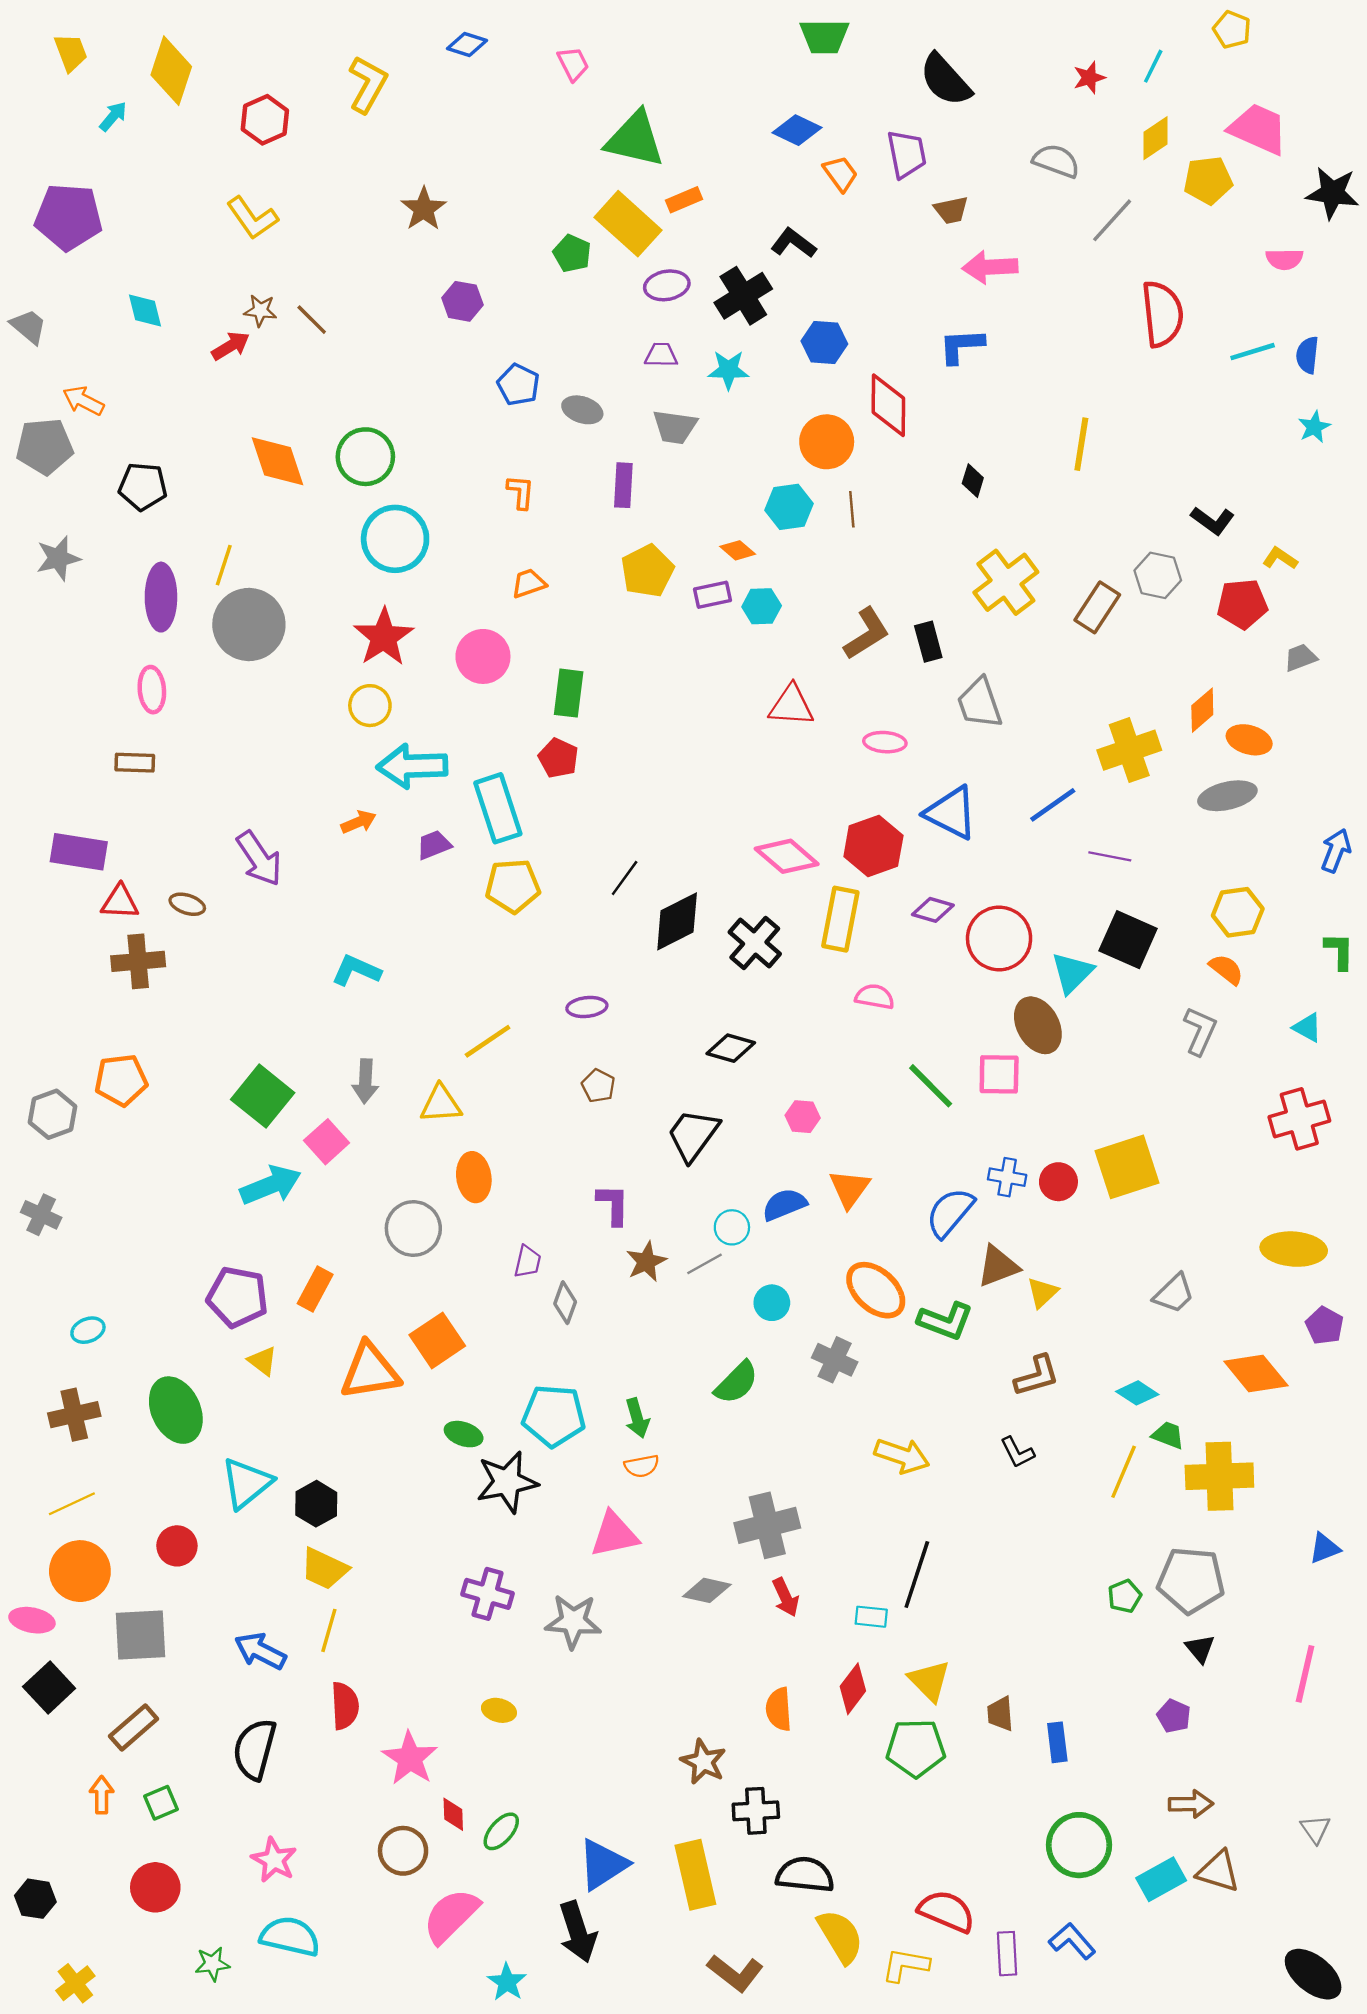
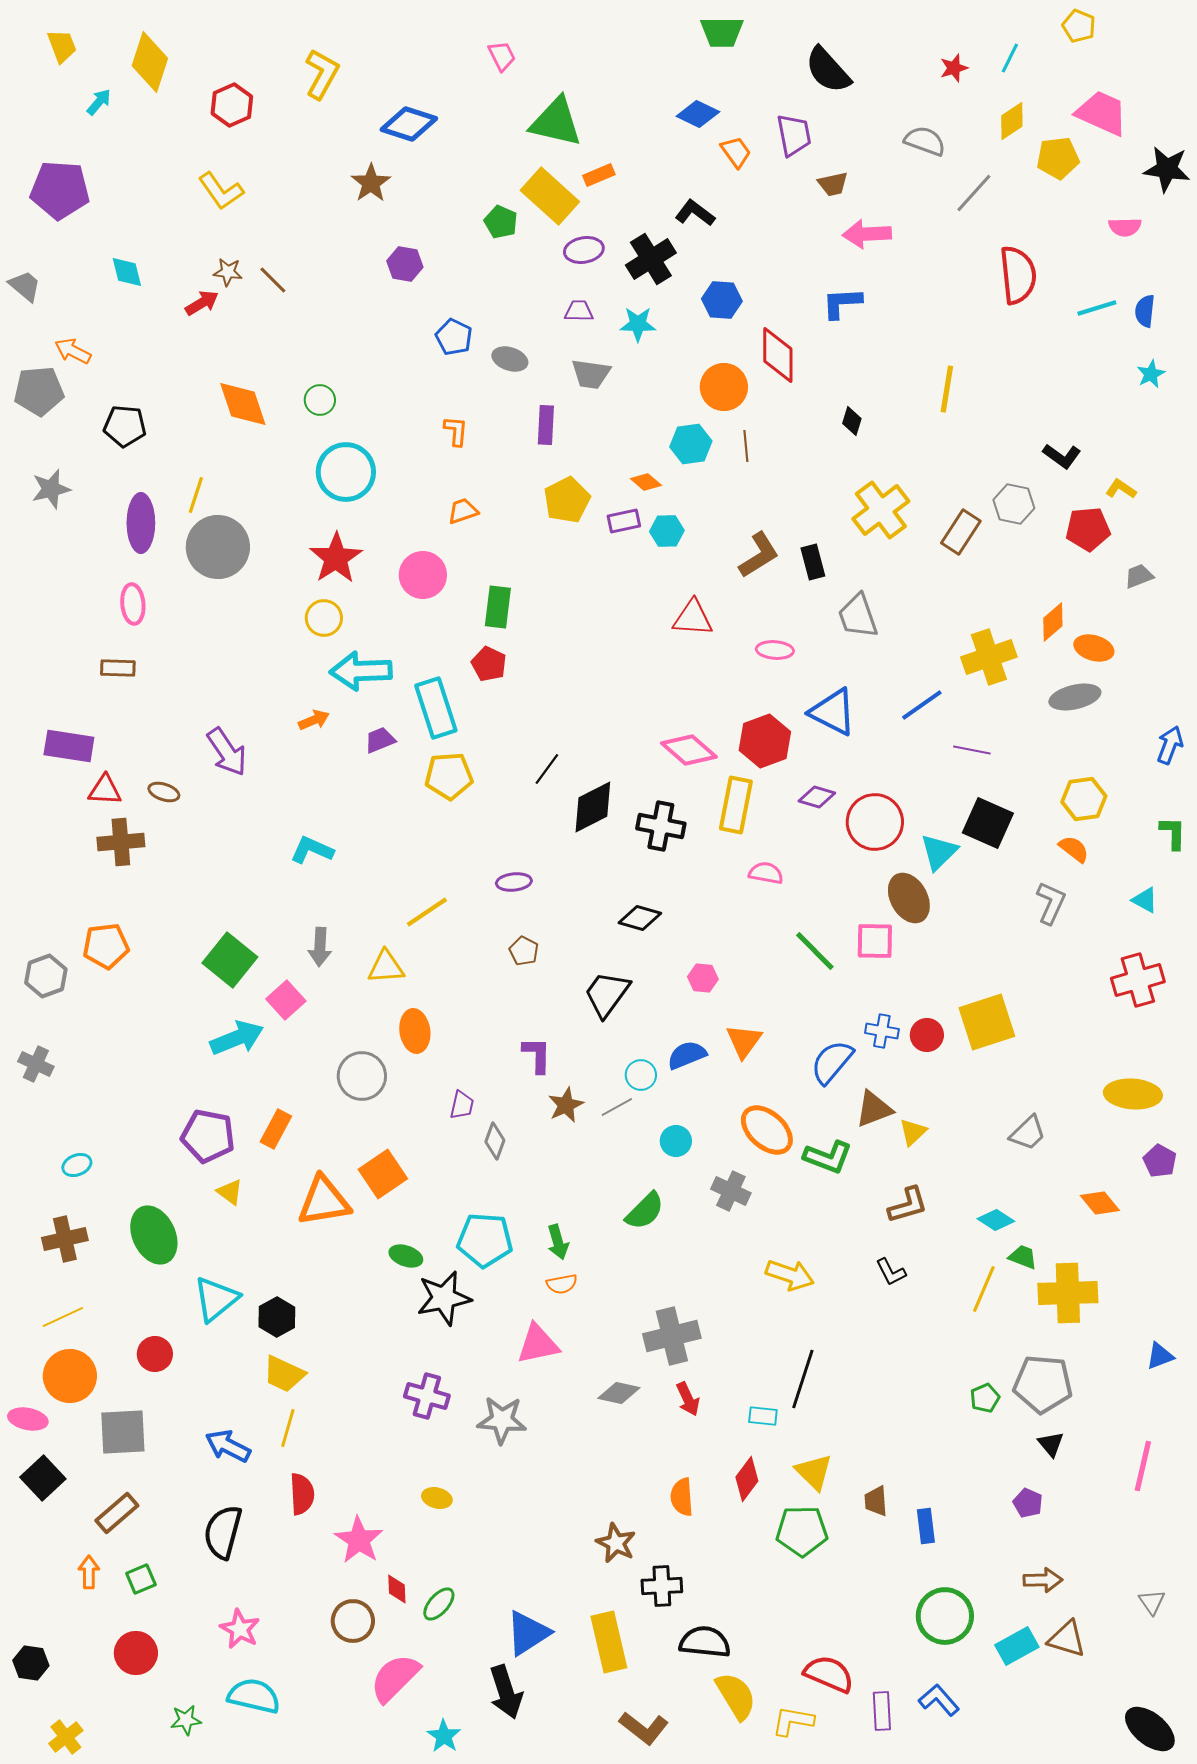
blue diamond: (467, 44) -> (409, 124), moved, size x1.6
green circle: (365, 457) -> (320, 400), size x0.6
black cross: (755, 943) -> (661, 826), turned -30
orange diamond: (1256, 1374) -> (1100, 1203), size x0.7

